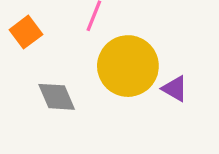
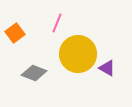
gray diamond: (57, 97) -> (34, 73), turned -45

